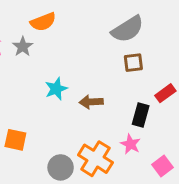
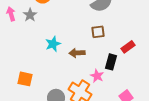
brown square: (133, 63) -> (98, 32), moved
pink star: (130, 144) -> (97, 76), moved

